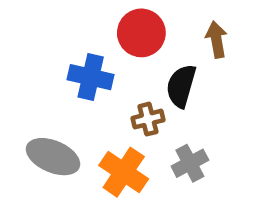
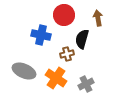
gray cross: (190, 163) -> (86, 84), moved

